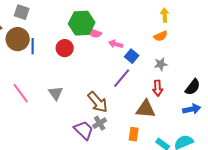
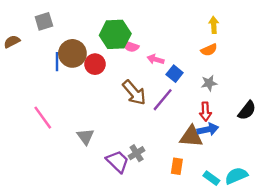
gray square: (22, 12) -> (44, 21), turned -35
brown circle: (18, 39) -> (72, 53), moved
gray triangle: (56, 93) -> (85, 137), moved
brown arrow: (98, 102) -> (134, 93), moved
blue arrow: (192, 109) -> (208, 129), moved

